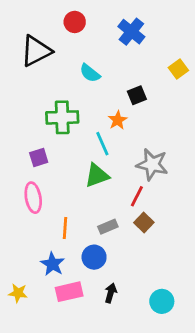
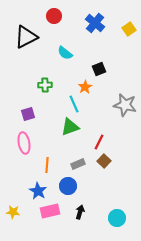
yellow square: (178, 69) -> (129, 29), moved
green cross: (62, 117) -> (45, 85), size x0.6
gray star: (152, 164) -> (125, 105), moved

